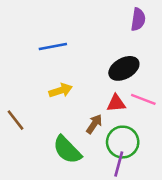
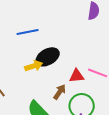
black ellipse: (124, 68) -> (48, 57), moved

